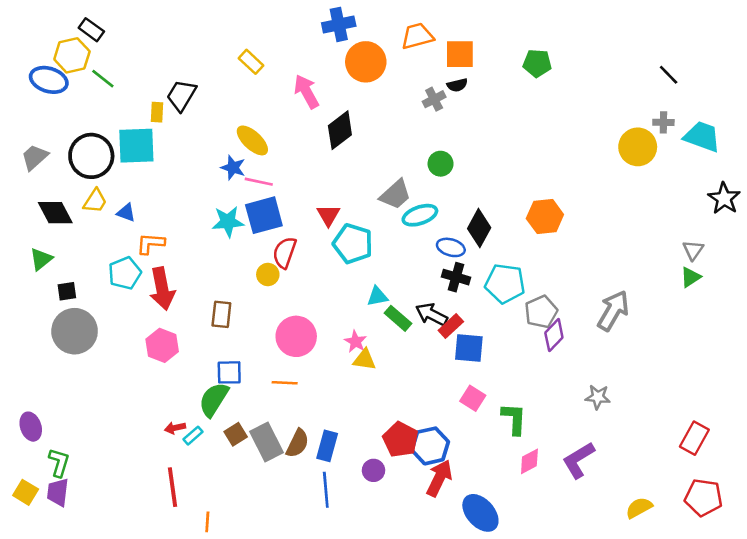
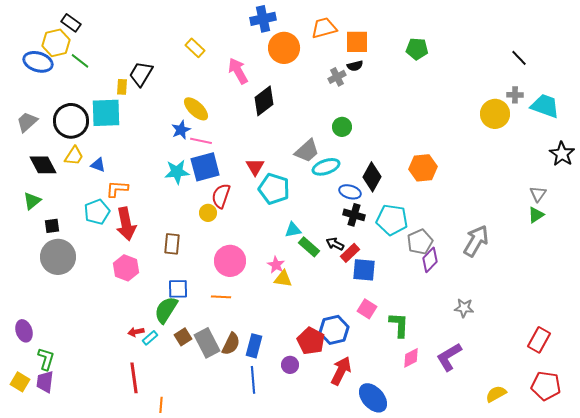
blue star: (233, 168) -> (181, 130), turned 30
black arrow: (431, 314) -> (335, 244), size x0.7
blue hexagon: (430, 446) -> (334, 330), moved

